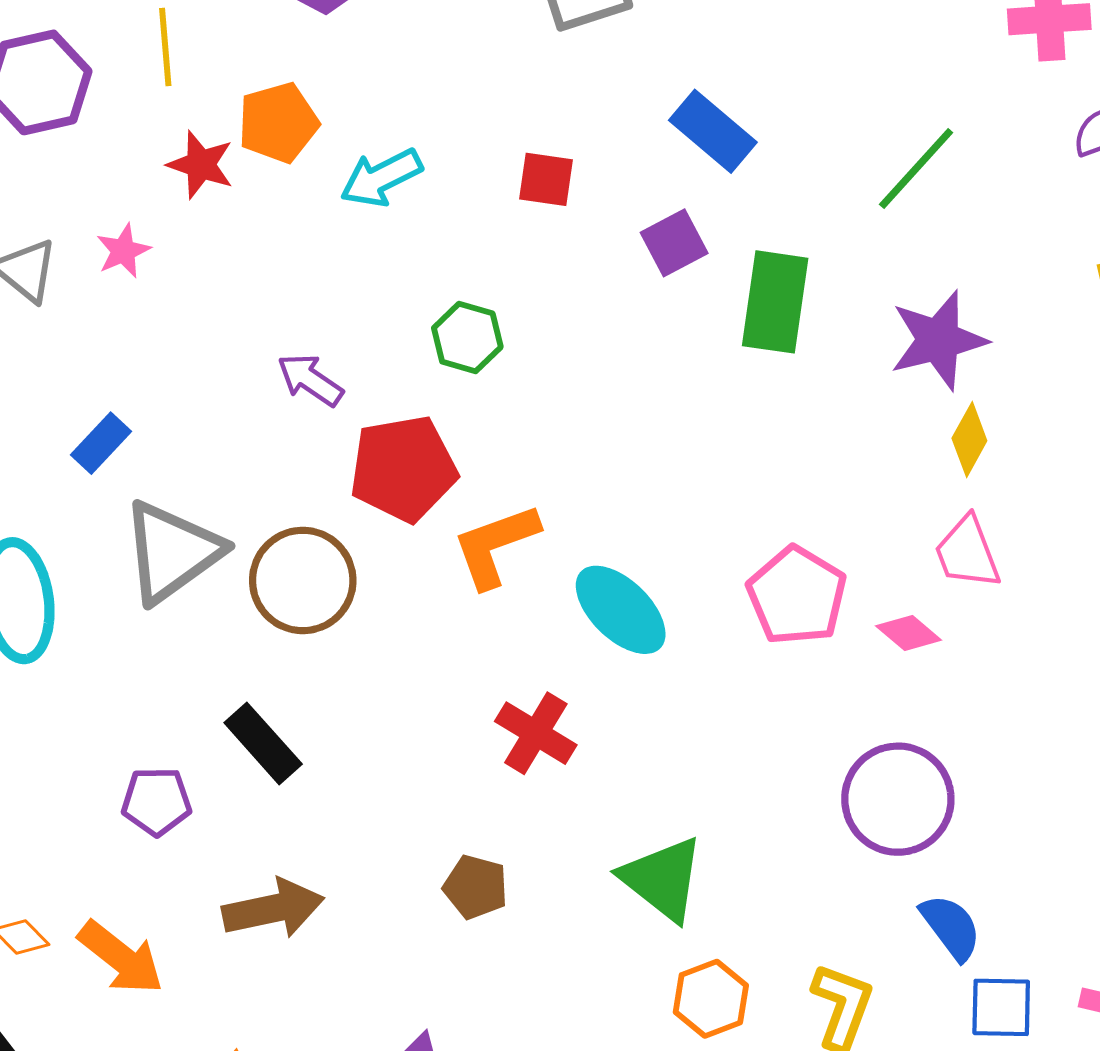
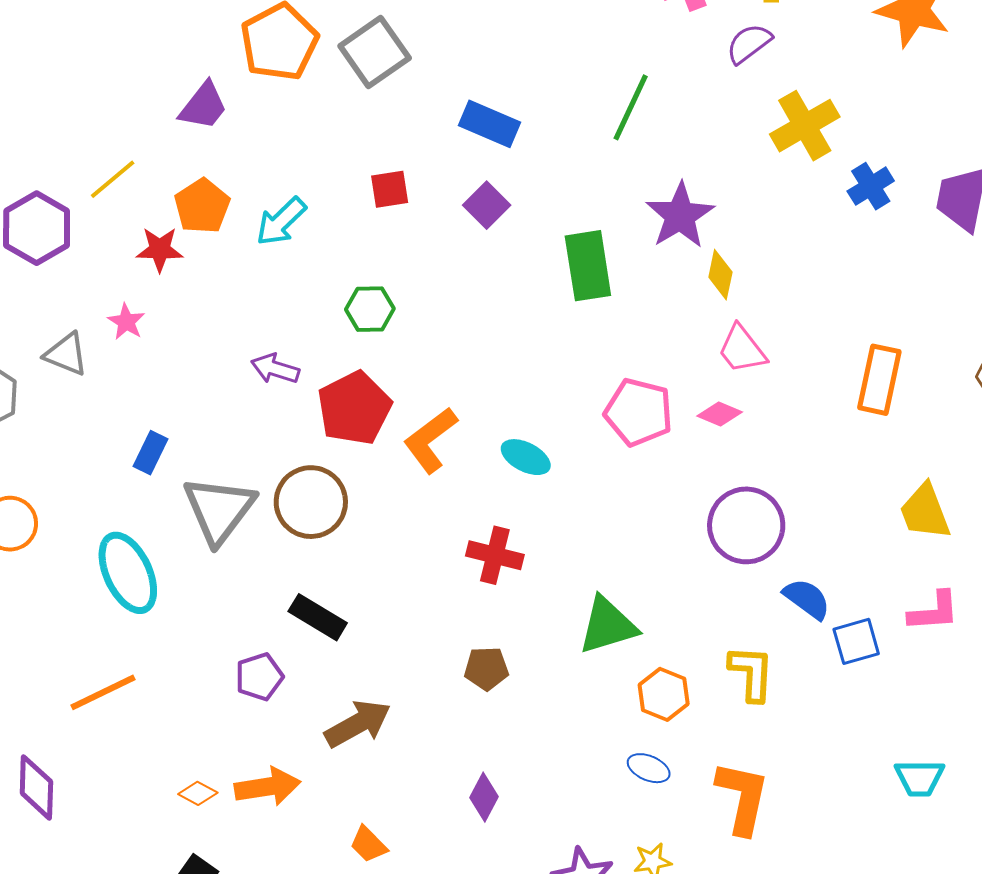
yellow line: (165, 47) -> (113, 179), turned 72
green rectangle: (775, 302) -> (588, 266), moved
cyan ellipse: (621, 610) -> (526, 457), size x0.7
green triangle: (663, 879) -> (608, 625), turned -38
orange arrow: (121, 958) -> (268, 787), turned -30

